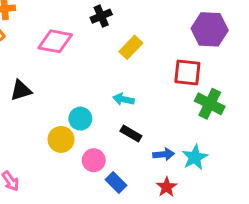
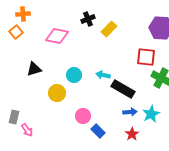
yellow rectangle: (131, 47) -> (109, 29), moved
cyan circle: (80, 119) -> (74, 75), moved
black rectangle: (131, 133) -> (123, 89), moved, size x1.6
yellow circle: (61, 139) -> (57, 93), moved

